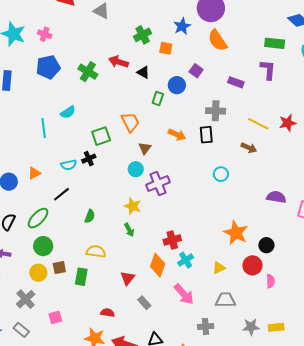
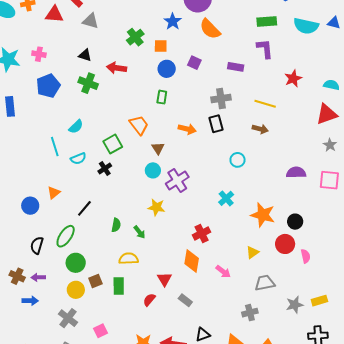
black triangle: (143, 72) -> (85, 55), moved
blue circle: (177, 85) -> (167, 69), moved
red star: (288, 123) -> (293, 79), moved
cyan semicircle: (69, 165) -> (78, 159), moved
green arrow: (129, 230) -> (139, 232), moved
cyan cross: (186, 260) -> (226, 198), moved
pink arrow: (184, 294) -> (223, 272), moved, size x0.7
red semicircle: (107, 313) -> (149, 300), moved, turned -48

